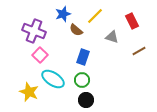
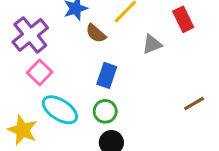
purple cross: (34, 31) -> (30, 35), turned 30
gray triangle: (112, 37) -> (152, 44), turned -40
brown line: (139, 51) -> (194, 104), moved

